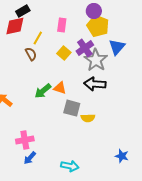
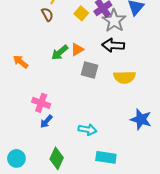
orange triangle: (60, 88) -> (77, 49), turned -48
yellow semicircle: (88, 118) -> (124, 77), moved, size x1.5
pink cross: (25, 140) -> (41, 103), turned 30
blue star: (122, 156) -> (141, 119), size x1.5

